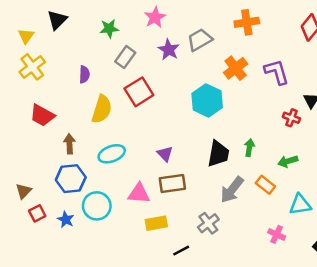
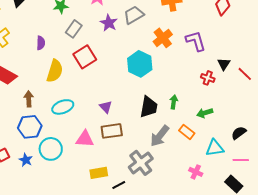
yellow rectangle: (156, 223) -> (99, 173), moved
gray cross: (208, 223) -> (141, 163), size x1.4

